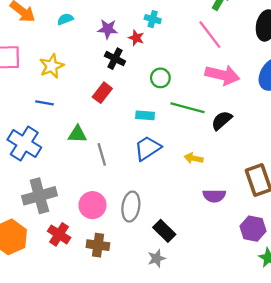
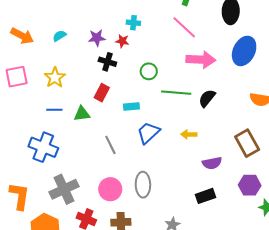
cyan rectangle: (145, 115) -> (131, 106), moved
green triangle: (77, 134) -> (82, 114), moved
black rectangle: (164, 231) -> (206, 196), moved, turned -54

